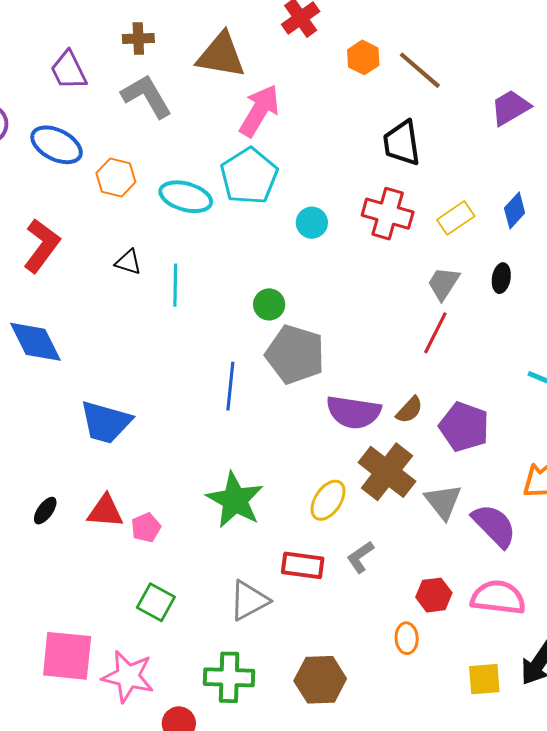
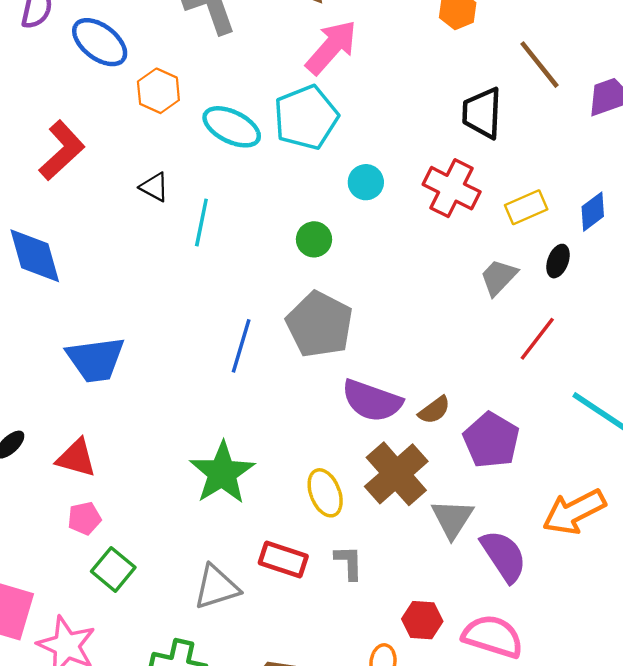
brown line: (420, 70) -> (539, 65), moved
black ellipse: (501, 278) -> (558, 261), moved
green circle: (269, 304) -> (314, 239), moved
red line: (435, 333) -> (537, 339), moved
blue trapezoid: (106, 422) -> (96, 359), turned -34
yellow ellipse: (328, 500) -> (325, 493), turned -66
pink pentagon: (146, 528) -> (84, 518), moved
gray L-shape: (360, 557) -> (349, 562), turned 112

